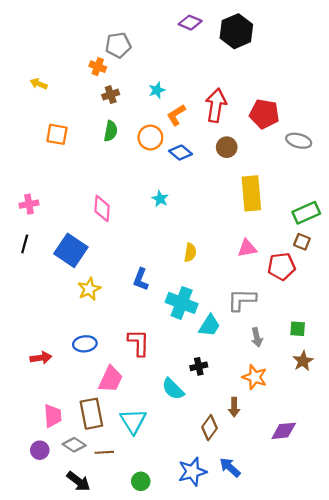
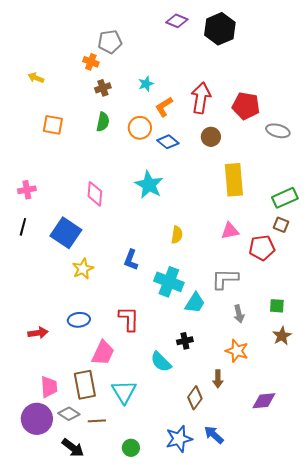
cyan star: (160, 199) -> (149, 185), size x1.8
purple circle: (40, 450) -> (37, 419), size x1.8

